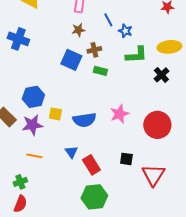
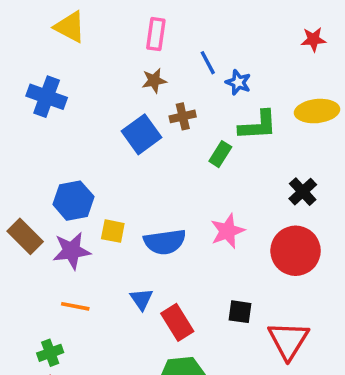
blue square: (71, 60) -> (141, 134), turned 30
green rectangle: (100, 71) -> (220, 154), moved, turned -72
black cross: (161, 75) -> (303, 192), moved

